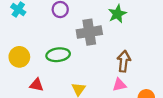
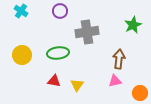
green star: (117, 14) -> (133, 25), moved
red triangle: (37, 85) -> (54, 81), moved

